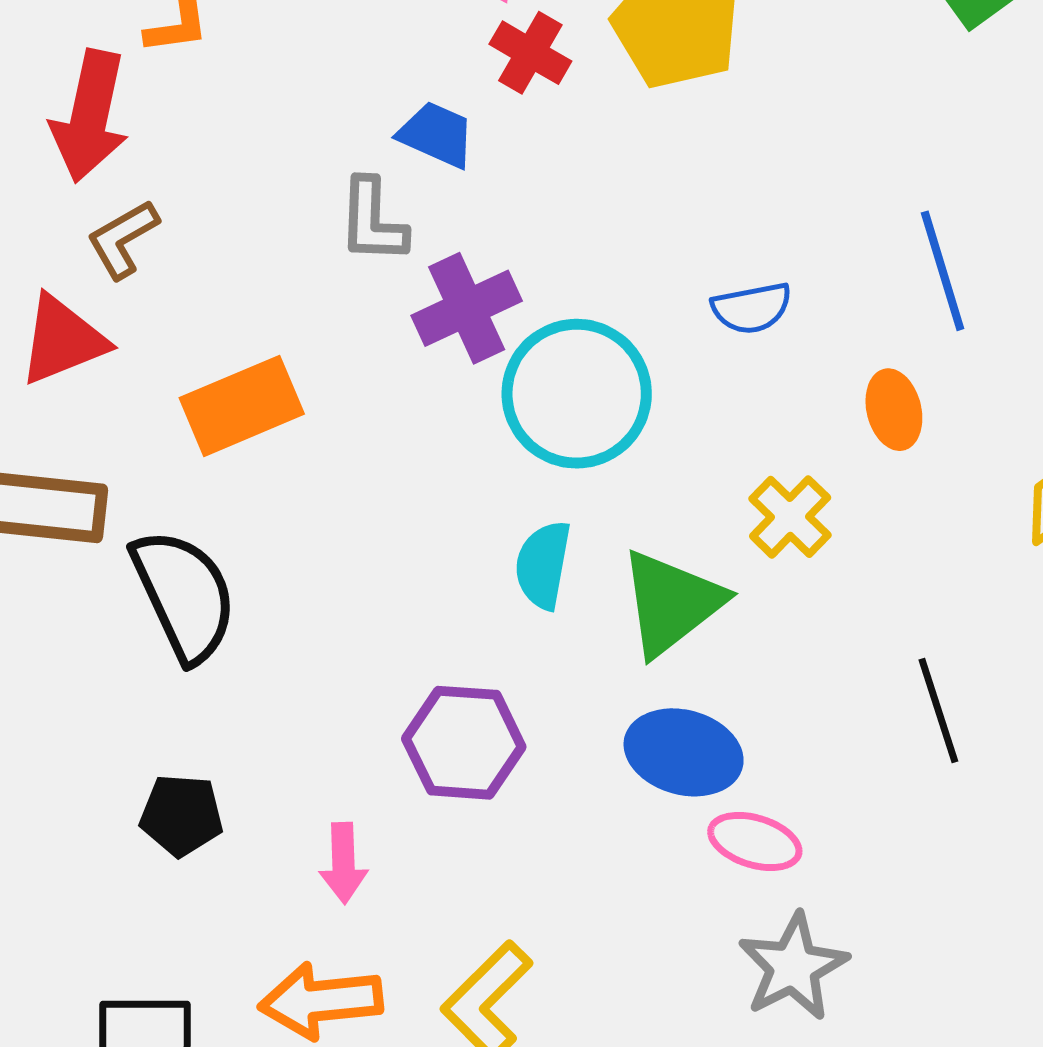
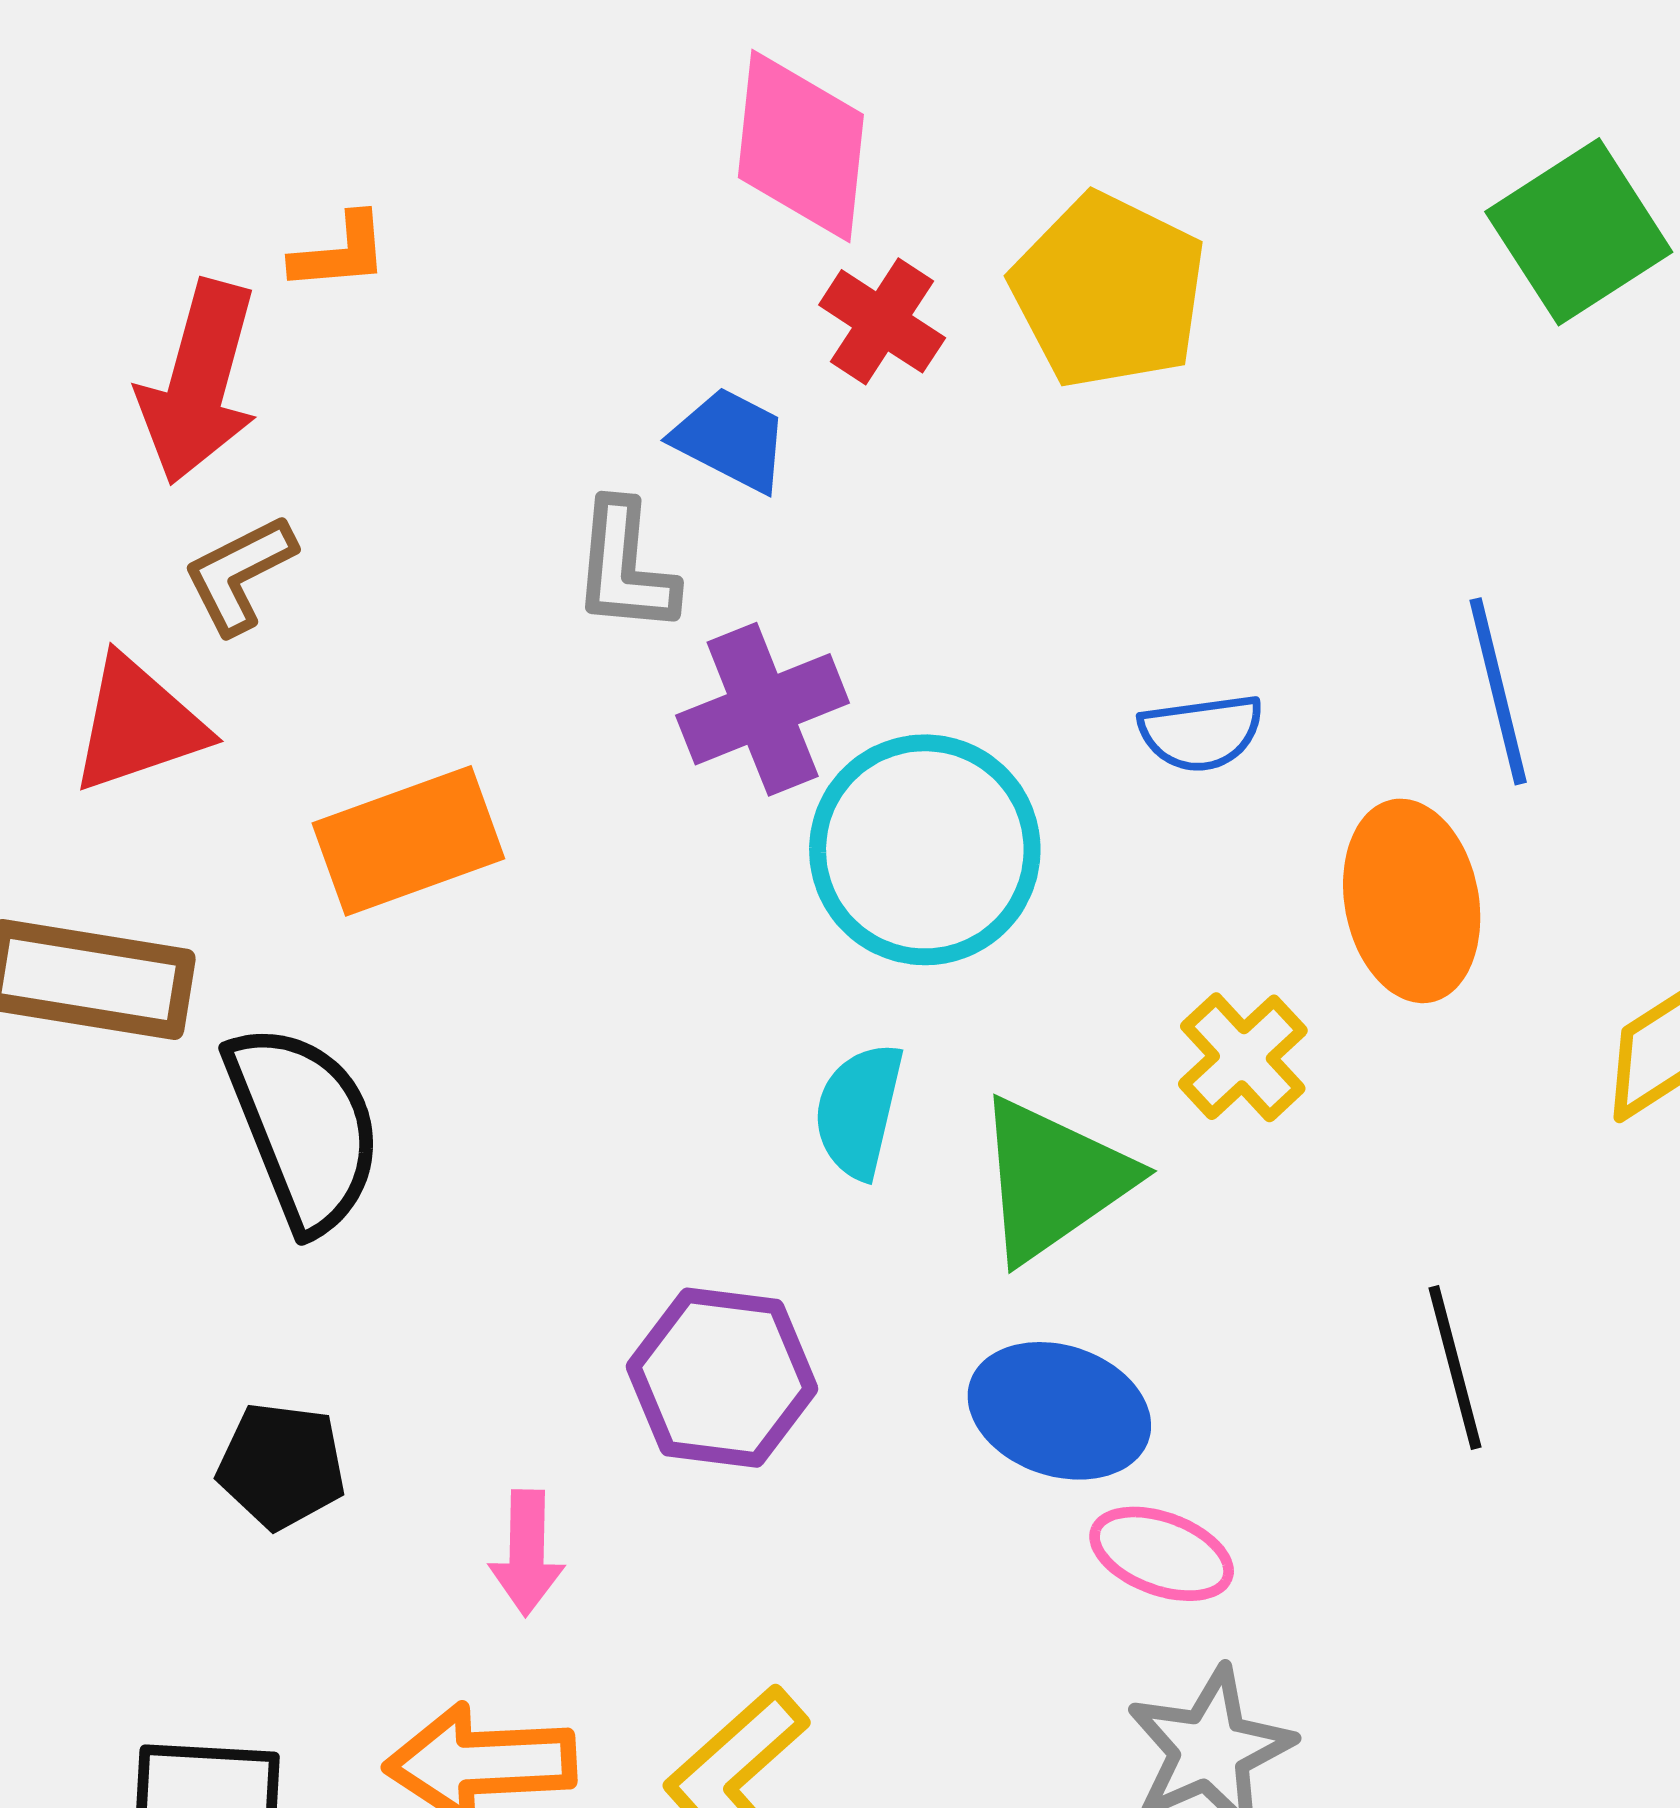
orange ellipse: (894, 410) -> (1412, 901), size x1.6

